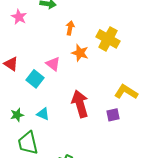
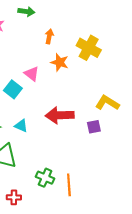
red arrow: (80, 104) -> (60, 115), turned -76

